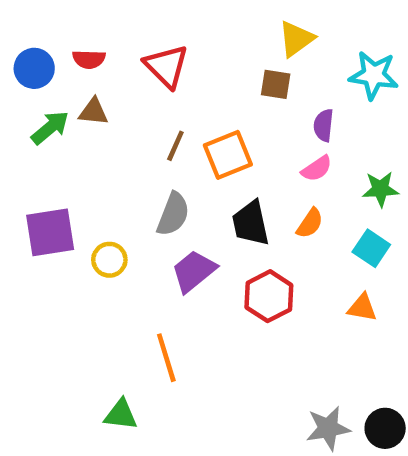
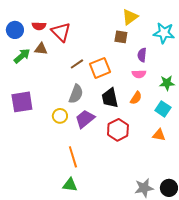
red triangle: (166, 66) -> (61, 32), moved
brown line: (175, 146) -> (77, 64), turned 32
pink semicircle: (317, 169) -> (139, 74), turned 32
yellow circle: (109, 260) -> (60, 116), moved
green triangle: (121, 415) -> (70, 185), moved

